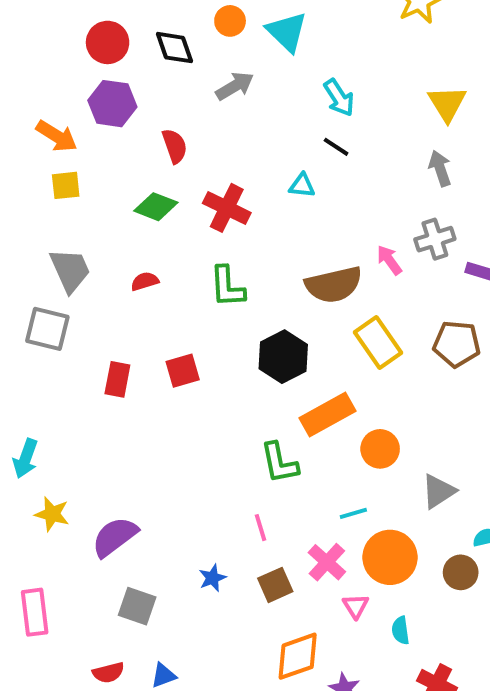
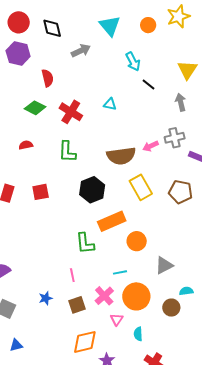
orange circle: (230, 21) -> (148, 25), moved
black line: (336, 147) -> (148, 84), moved
pink arrow: (389, 260) -> (150, 146), turned -84

